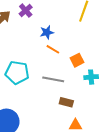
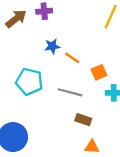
purple cross: (26, 11) -> (44, 11), turned 32
blue star: (47, 32) -> (52, 46), moved

